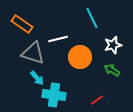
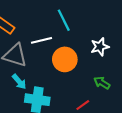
cyan line: (92, 18) -> (64, 20), moved
green arrow: (112, 70) -> (102, 83), moved

